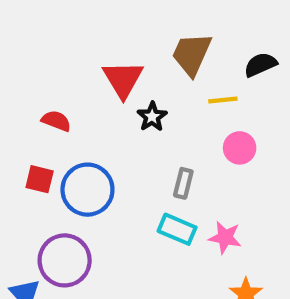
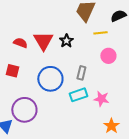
red triangle: (123, 79) -> (43, 41), moved
blue circle: (87, 190) -> (50, 79), moved
cyan rectangle: (177, 229) -> (78, 95), turned -42

